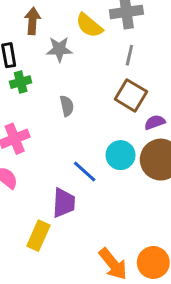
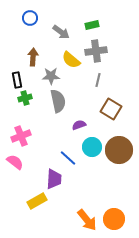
brown square: (131, 95) -> (111, 109), moved
gray semicircle: (67, 106) -> (58, 101), moved, size x1.6
purple semicircle: (155, 122) -> (79, 125), moved
yellow rectangle: (38, 236) -> (37, 201), turned 36

